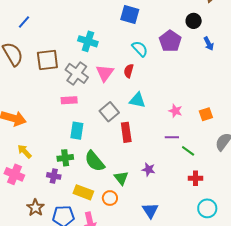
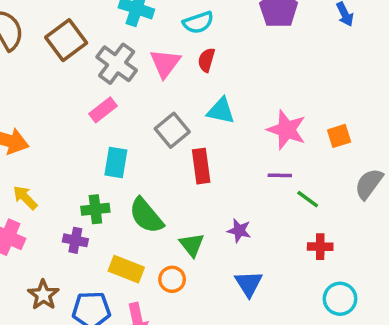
cyan semicircle: (140, 49) -> (198, 22), moved, turned 114
brown square: (47, 60) -> (66, 40), turned -30
pink rectangle: (69, 100) -> (103, 110), turned -35
pink star: (175, 111) -> (287, 130), size x1.6
blue triangle: (150, 210) -> (249, 284), moved

